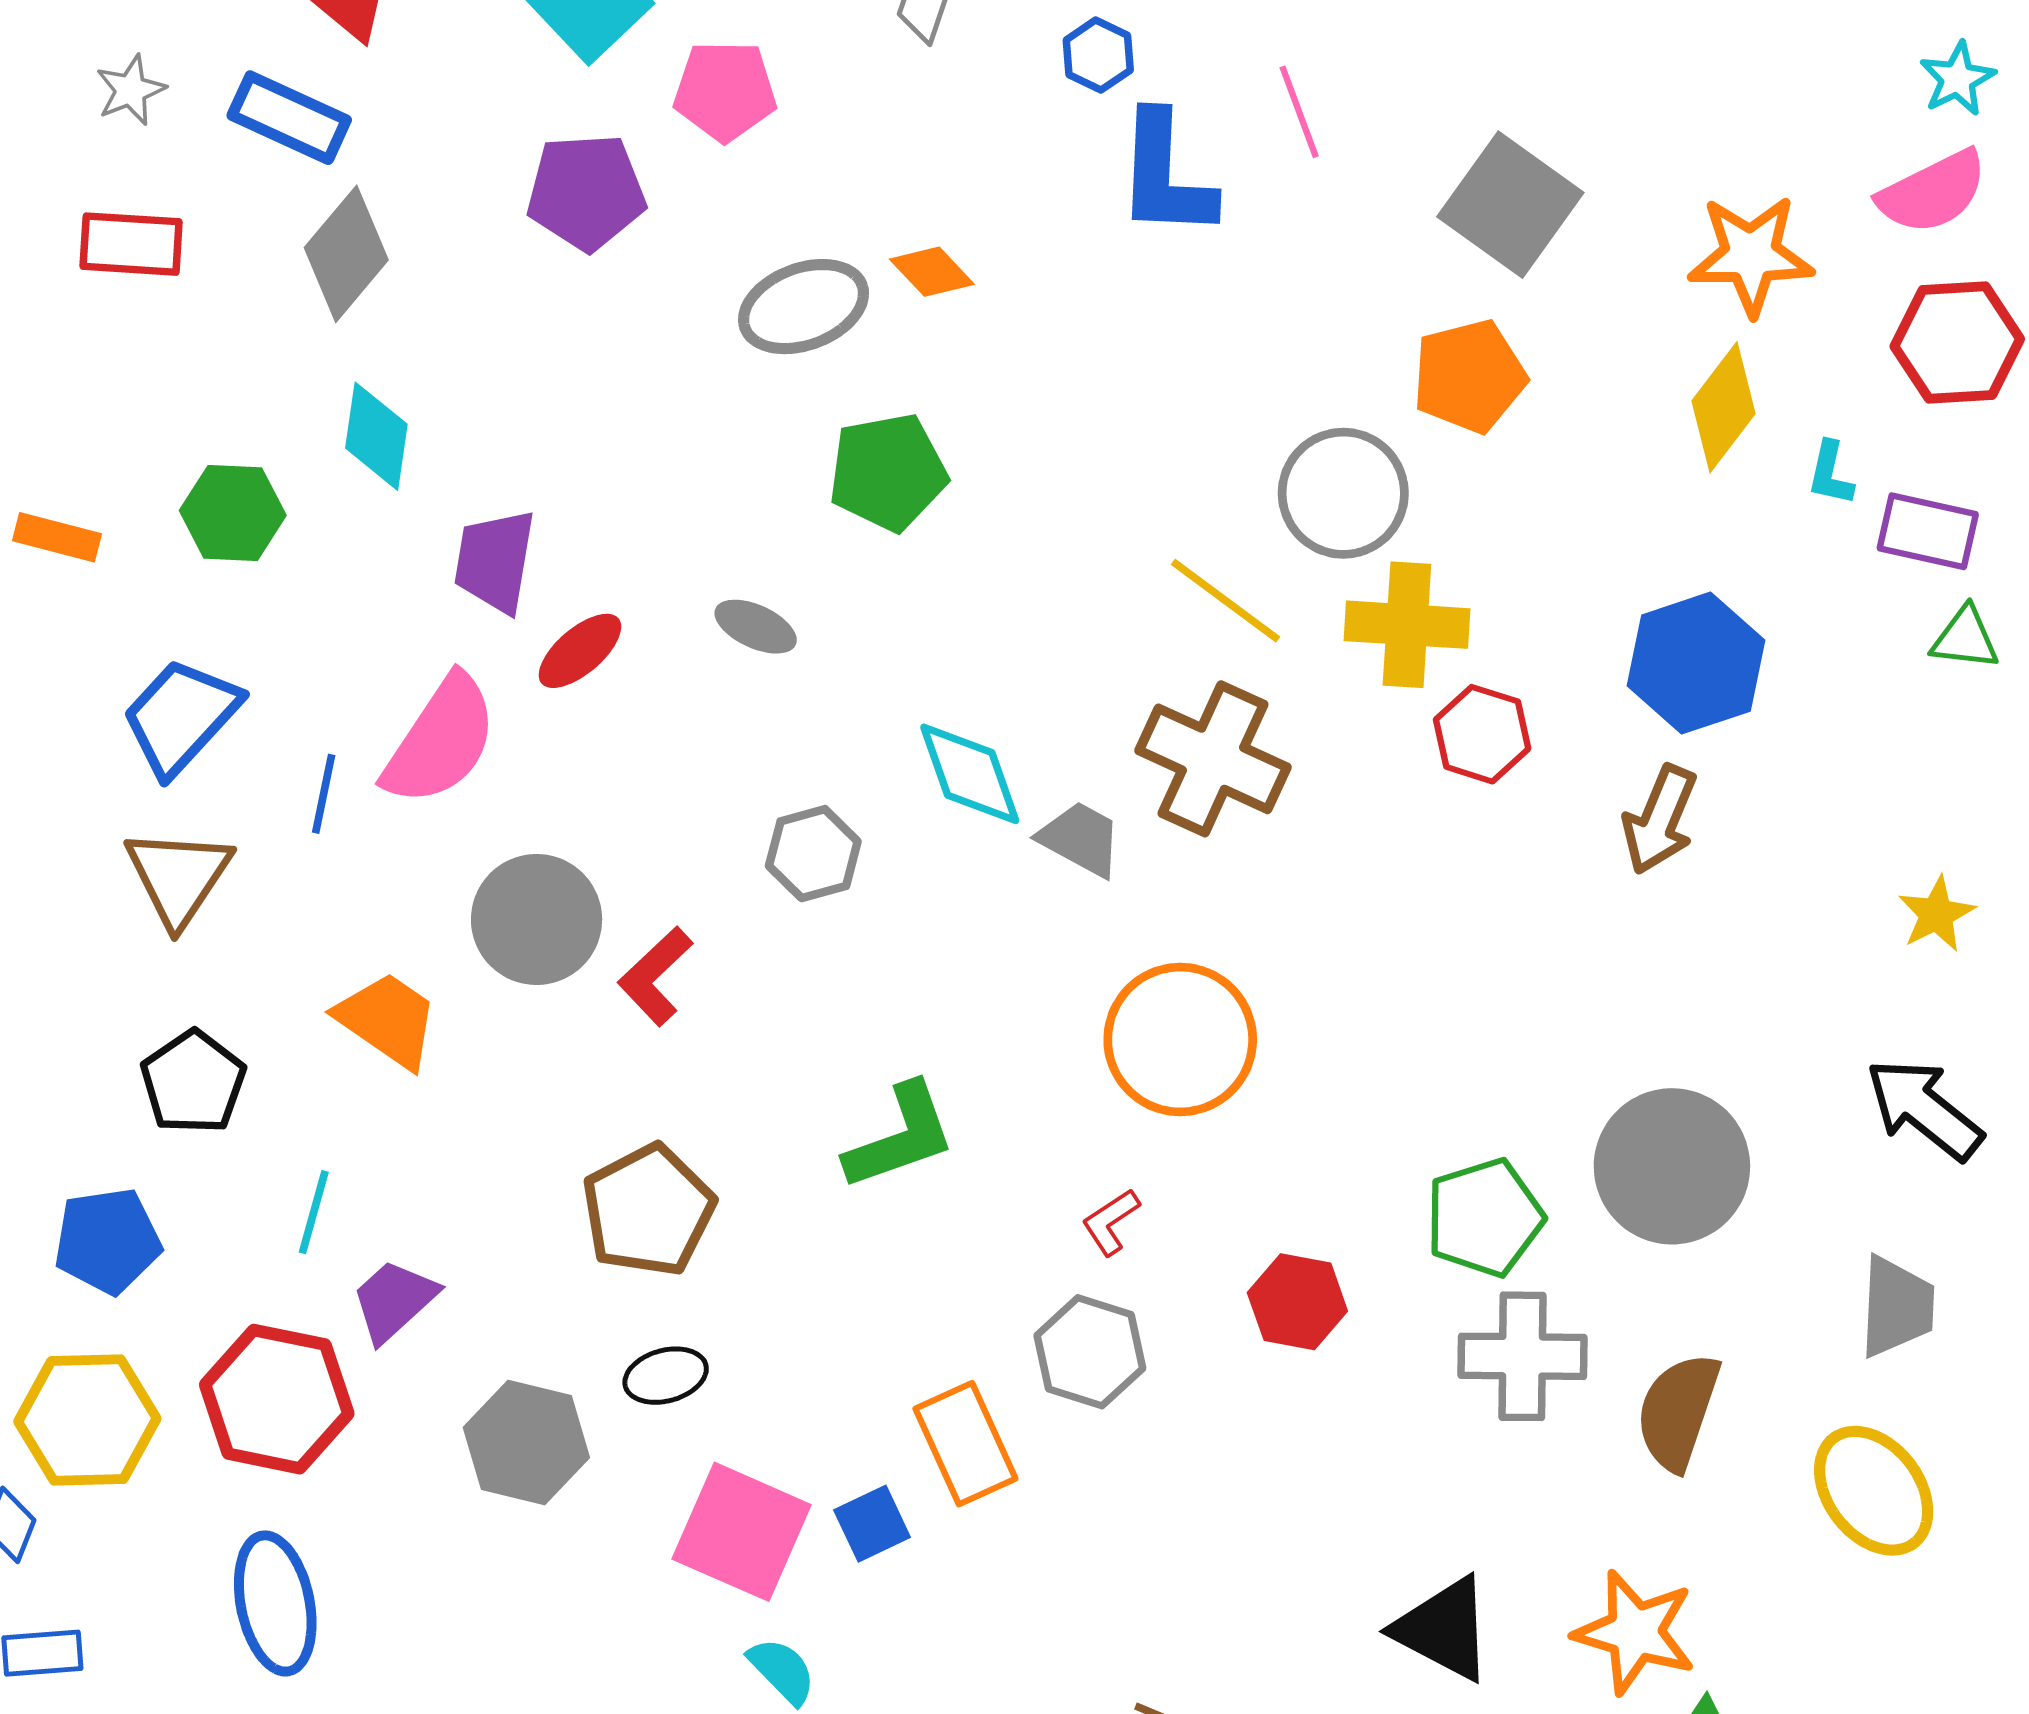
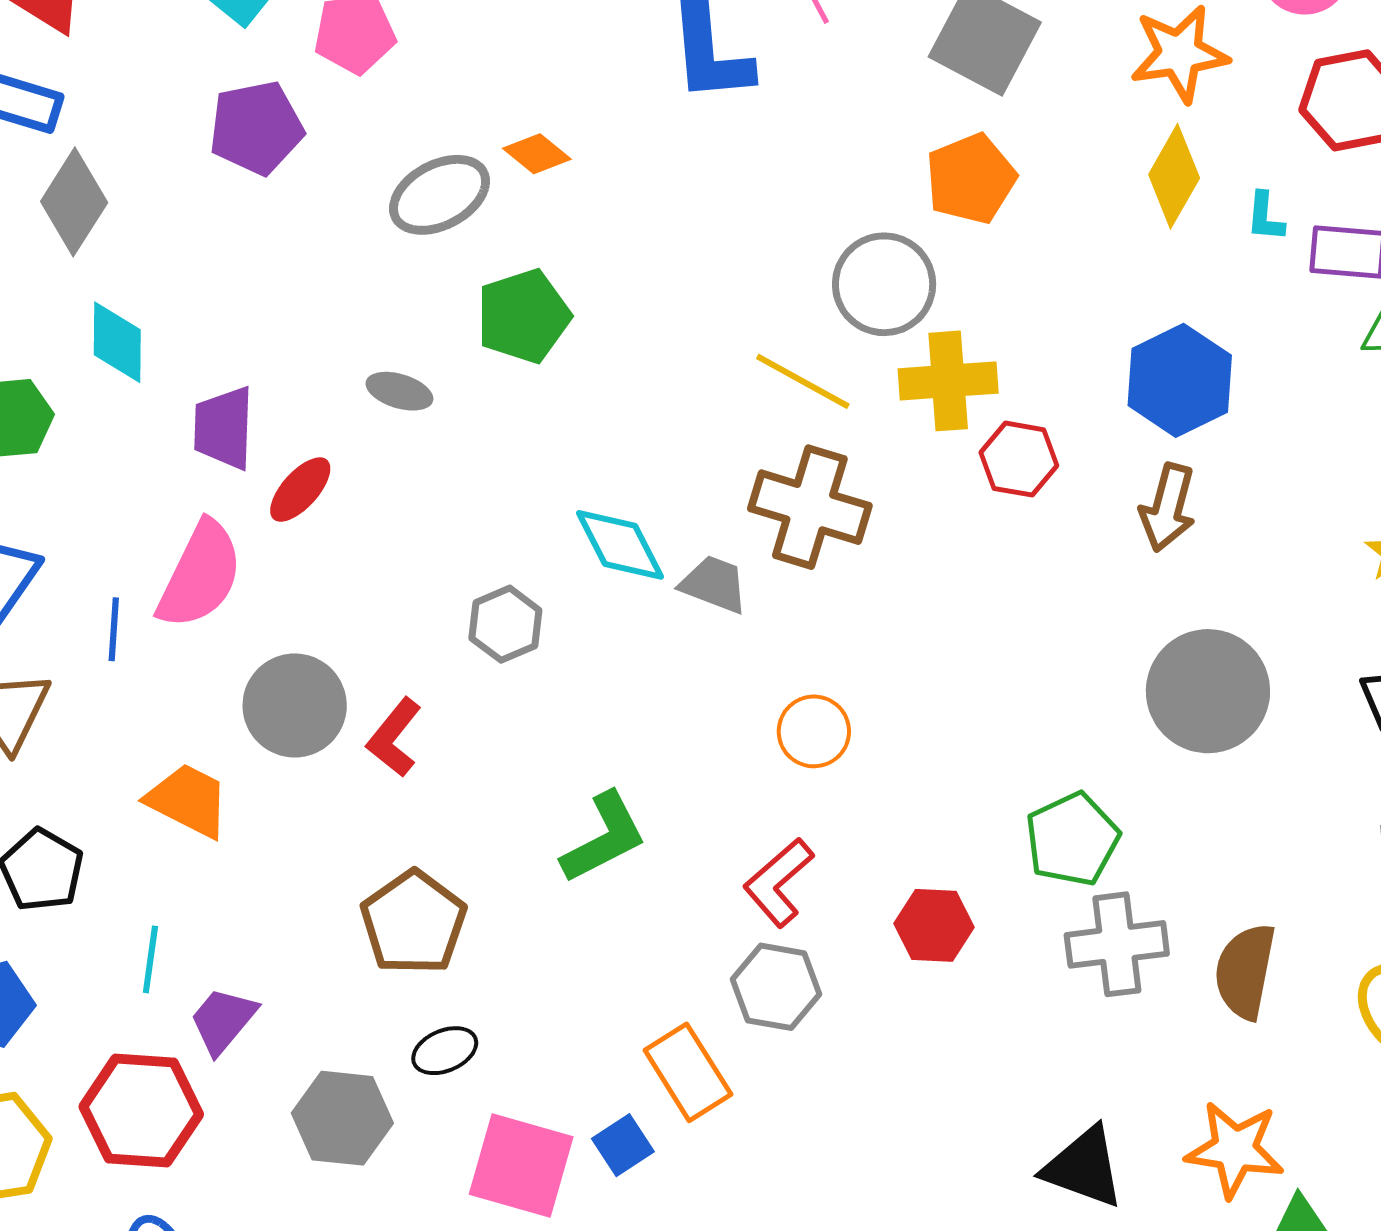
gray ellipse: (756, 627) -> (399, 391), moved
orange circle: (1180, 1039) -> (814, 731), size x0.6
gray circle: (1672, 1166) -> (1208, 691), moved
red L-shape: (1111, 1222) -> (779, 882), size x1.6

